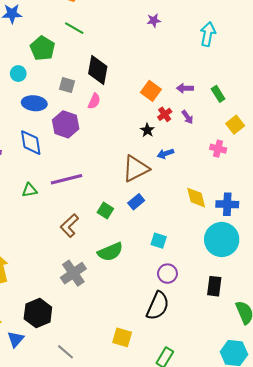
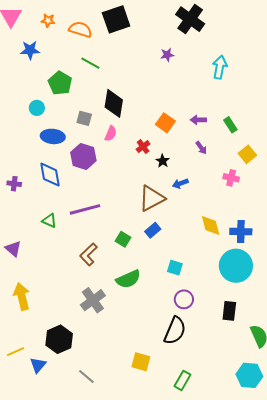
red cross: (165, 114) -> (143, 147), moved
green triangle: (30, 190) -> (49, 221), turned 35

